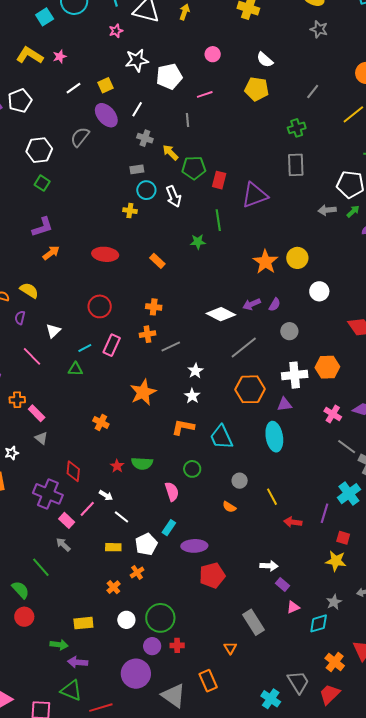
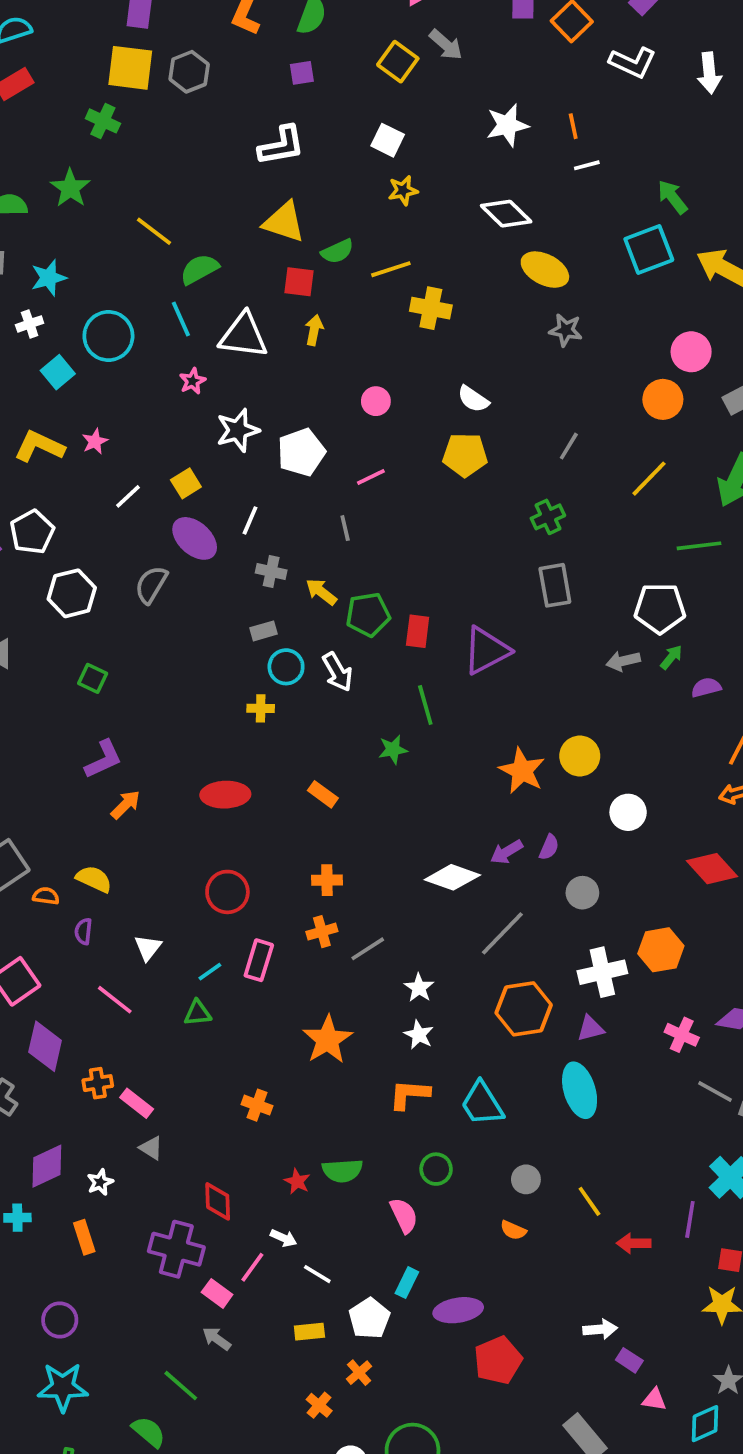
white hexagon: (39, 150) -> (72, 593), moved
pink triangle: (293, 607) -> (654, 1400), turned 40

